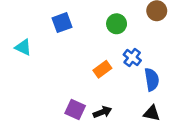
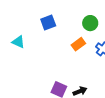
orange rectangle: (102, 69) -> (78, 44), moved

